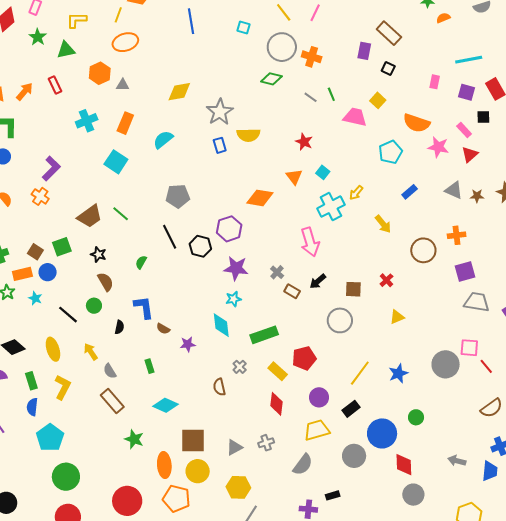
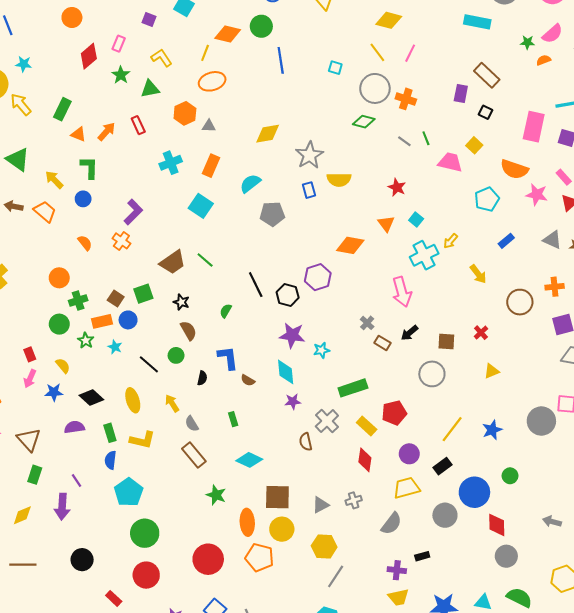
yellow L-shape: (77, 20) -> (162, 58), turned 55
pink rectangle: (435, 82) -> (534, 127), size x2.0
gray pentagon: (178, 196) -> (272, 214), moved
purple star: (236, 268) -> (292, 335), moved
cyan diamond: (221, 325) -> (286, 372), moved
purple star: (188, 344) -> (293, 401), moved
gray cross: (240, 367) -> (327, 421), size x1.6
yellow L-shape: (63, 387) -> (142, 440), turned 75

